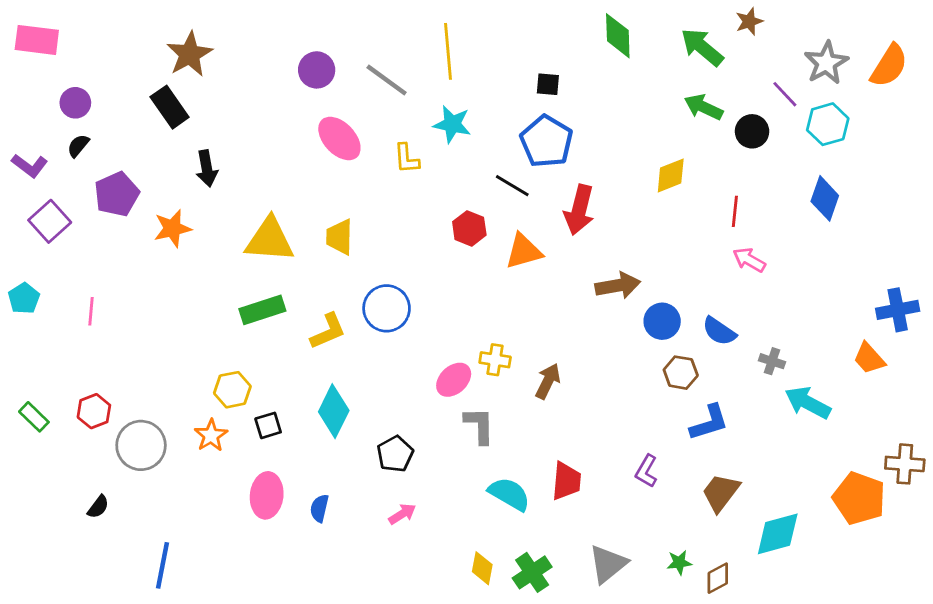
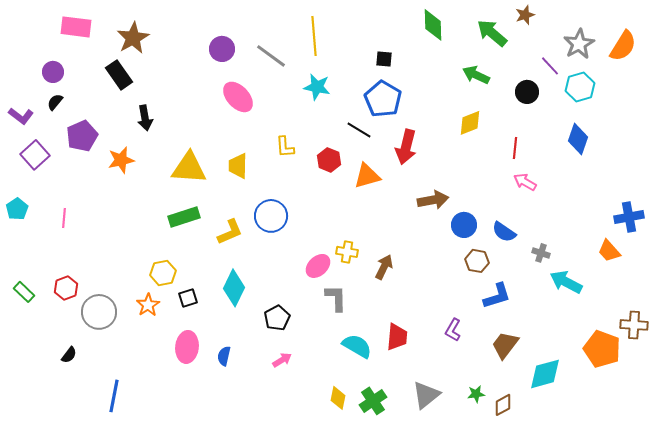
pink rectangle: (37, 40) -> (76, 27), moved
green arrow: (703, 107) -> (476, 75), moved
yellow L-shape: (407, 158) -> (285, 147), moved

